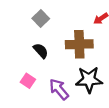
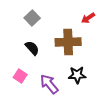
black star: (89, 80) -> (77, 75), size x0.7

